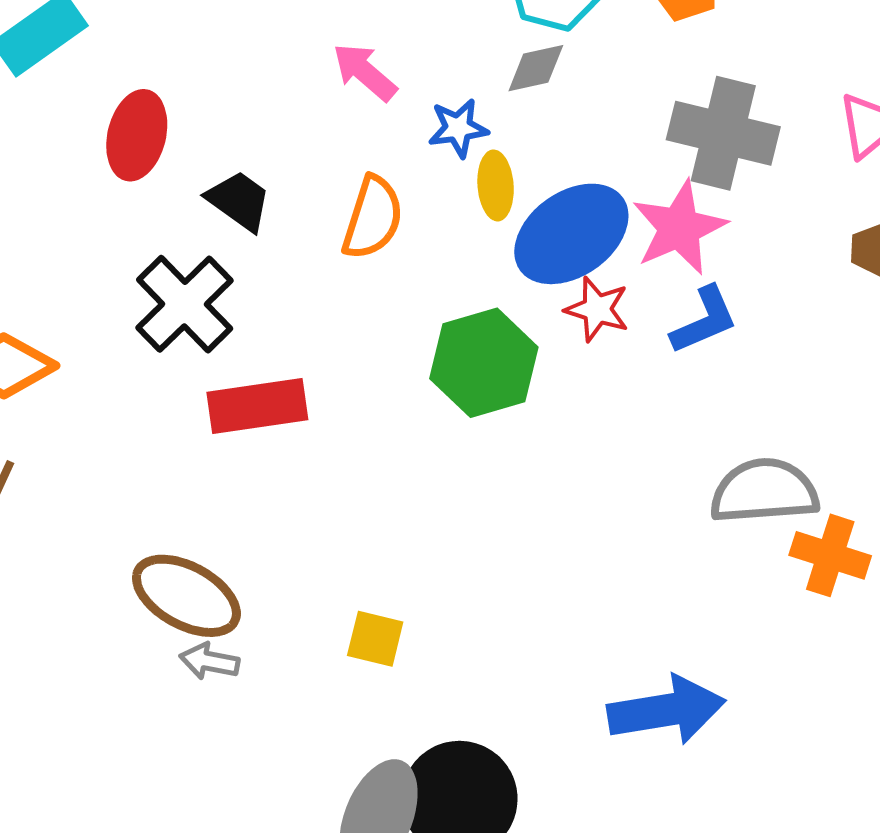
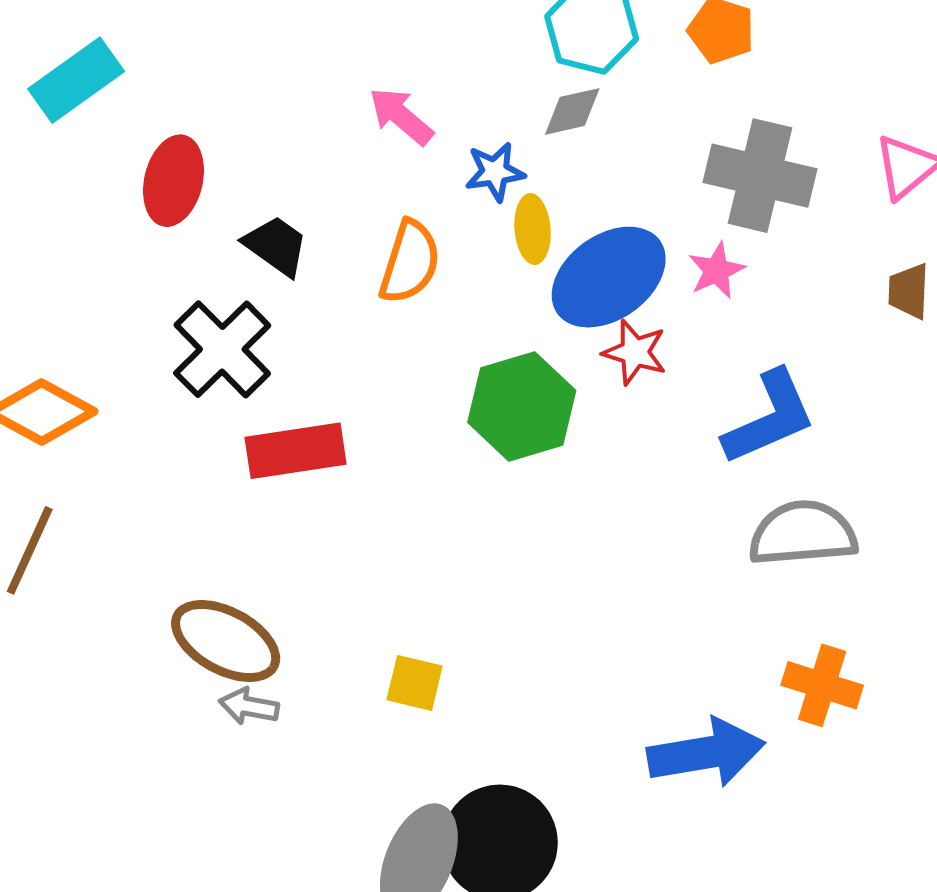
pink star: (679, 228) -> (716, 270), size x0.6
blue L-shape: (704, 320) -> (769, 418), moved, size x1.4
orange cross: (830, 555) -> (822, 685), moved

